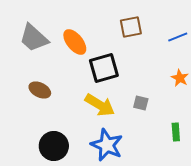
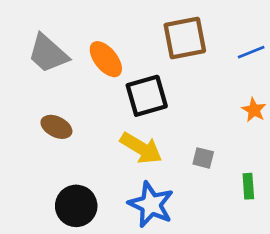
brown square: (131, 27) -> (185, 38), size x1.4
gray square: (141, 103) -> (203, 158), moved

